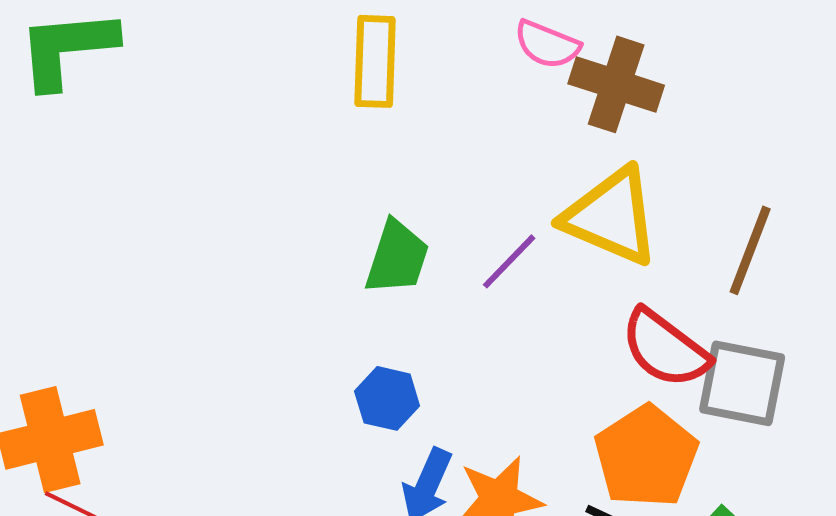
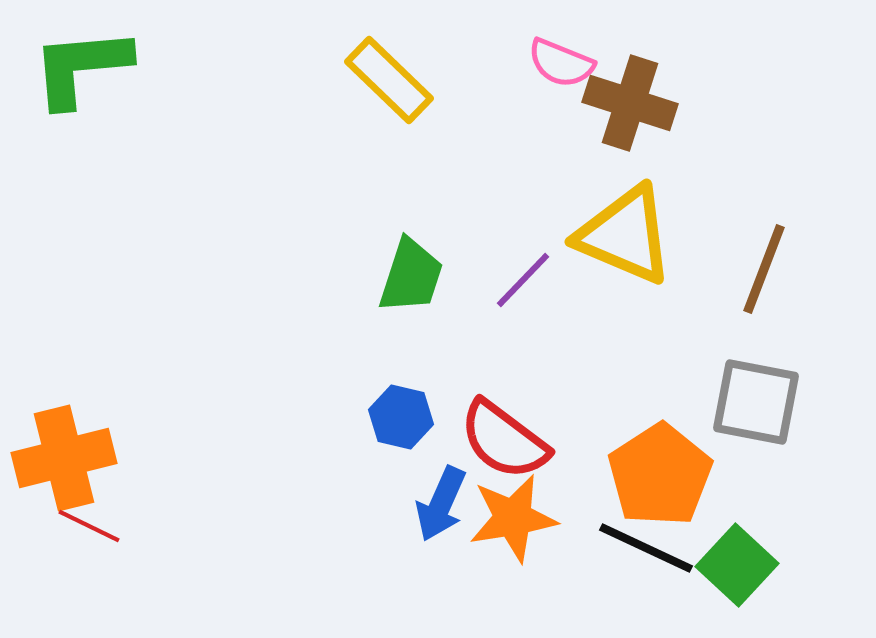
yellow rectangle: (375, 61) -> (389, 80), turned -48
red semicircle: (665, 348) -> (504, 440), moved

